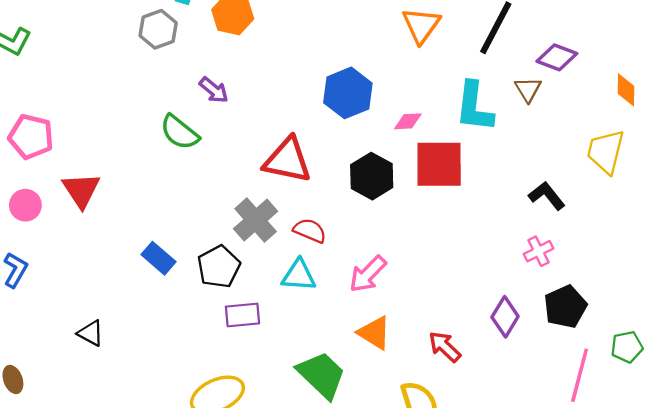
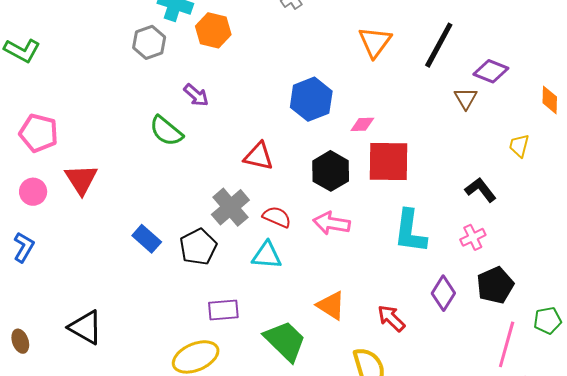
cyan L-shape: (474, 107) -> (410, 231), moved
yellow trapezoid: (606, 152) -> (519, 146), moved, size x0.6
red triangle: (288, 160) -> (259, 156), size x0.7
pink arrow: (368, 274) -> (332, 223), moved, turned 54
purple rectangle: (242, 315) -> (223, 310), moved
black triangle: (91, 333) -> (86, 327), moved, size x1.5

